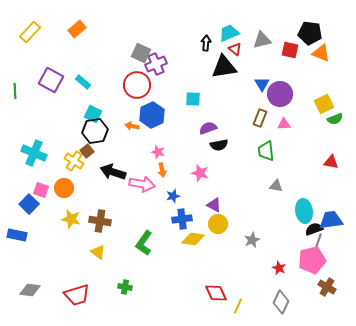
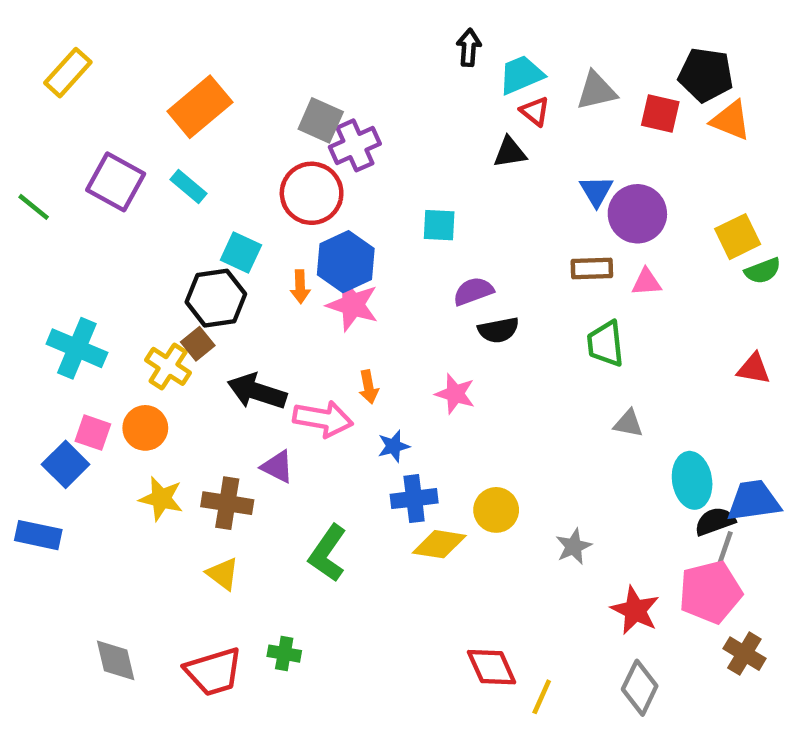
orange rectangle: (77, 29) -> (200, 107), moved, size x1.5
black arrow: (206, 43) -> (469, 47), moved
black triangle: (224, 67) -> (510, 152), size x0.6
green line: (15, 91) -> (34, 207), turned -49
cyan square: (93, 114) -> (241, 253), moved
brown rectangle: (260, 118) -> (592, 268), turned 66
orange arrow: (132, 126) -> (300, 287), turned -104
pink star: (158, 152) -> (353, 305), moved, size x1.6
purple triangle: (214, 205) -> (277, 467), moved
red star: (279, 268) -> (635, 610), size x1.5
gray diamond: (30, 290) -> (116, 660), moved, turned 70
red trapezoid: (77, 295) -> (214, 672), moved

